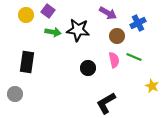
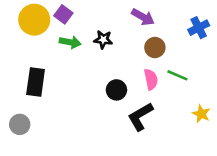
yellow circle: (26, 15) -> (34, 20), size x1.5
blue cross: (138, 23) -> (199, 28), moved
black star: (78, 30) -> (103, 40), size x0.6
black L-shape: (106, 103) -> (140, 116), moved

